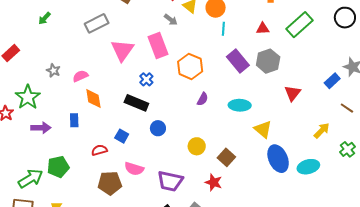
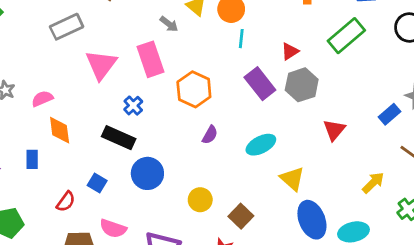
red triangle: (263, 29) -> (290, 51), moved, turned -32
cyan ellipse: (240, 105) -> (261, 145), turned -30
blue circle: (158, 128) -> (147, 173), size x1.5
red semicircle: (99, 150) -> (66, 202), turned 140

